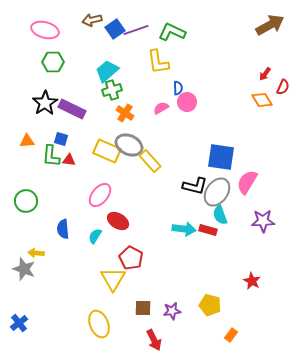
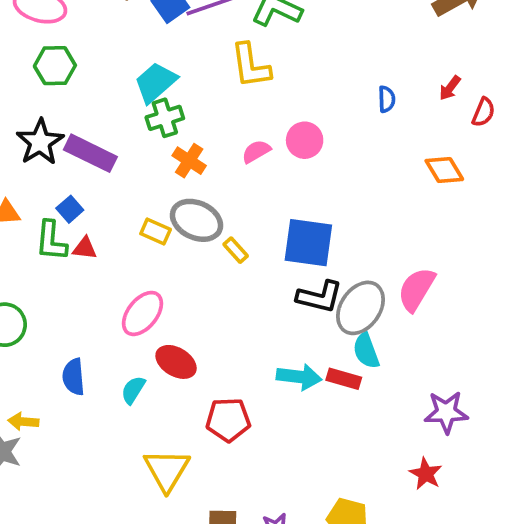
blue semicircle: (178, 88) -> (387, 99), moved
orange diamond: (262, 100) -> (444, 170), moved
blue square: (61, 139) -> (70, 209), turned 32
yellow rectangle: (107, 151) -> (156, 231), size x0.6
blue square: (221, 157) -> (308, 243), moved
yellow rectangle: (150, 161) -> (236, 250), size x0.6
purple star: (263, 221) -> (446, 412), moved
red pentagon: (131, 258) -> (228, 420), moved, turned -30

